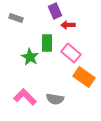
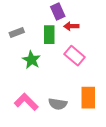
gray rectangle: (16, 18) -> (17, 33), moved, turned -40
green rectangle: (47, 43) -> (49, 35), moved
orange rectangle: (84, 77) -> (88, 98), moved, turned 55

